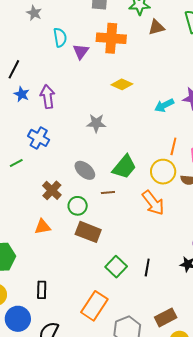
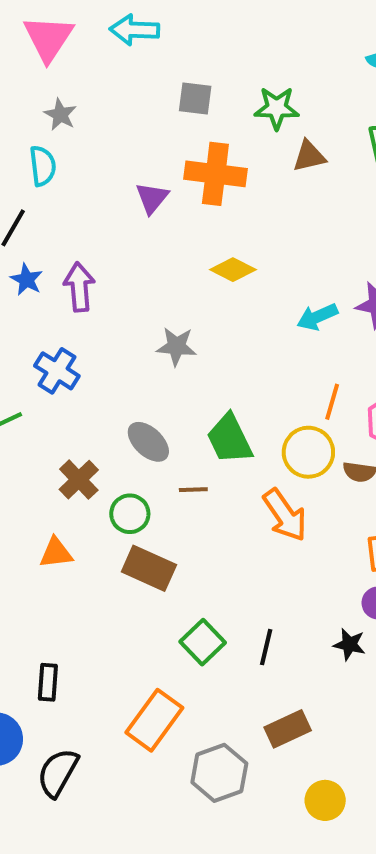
cyan semicircle: (60, 37) -> (43, 166), moved
green trapezoid: (124, 167) -> (230, 439), turned 112
brown rectangle: (166, 317) -> (288, 729), moved

